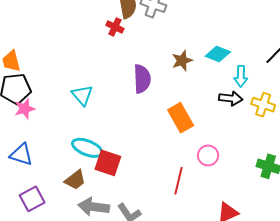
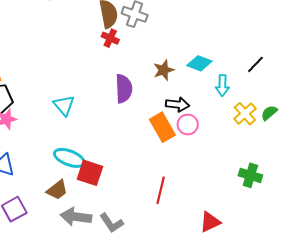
red cross: (115, 27) -> (110, 38), moved
black arrow: (231, 98) -> (178, 105), moved
yellow cross: (263, 105) -> (245, 114), turned 30
pink circle: (208, 155) -> (188, 125), moved

